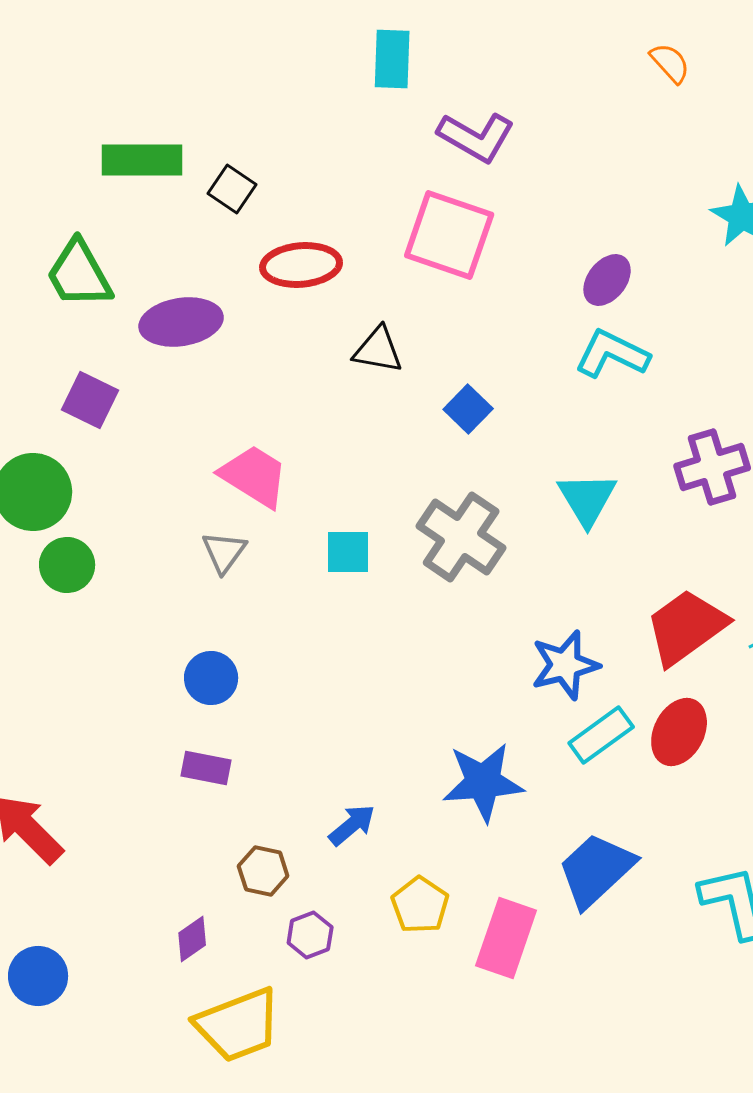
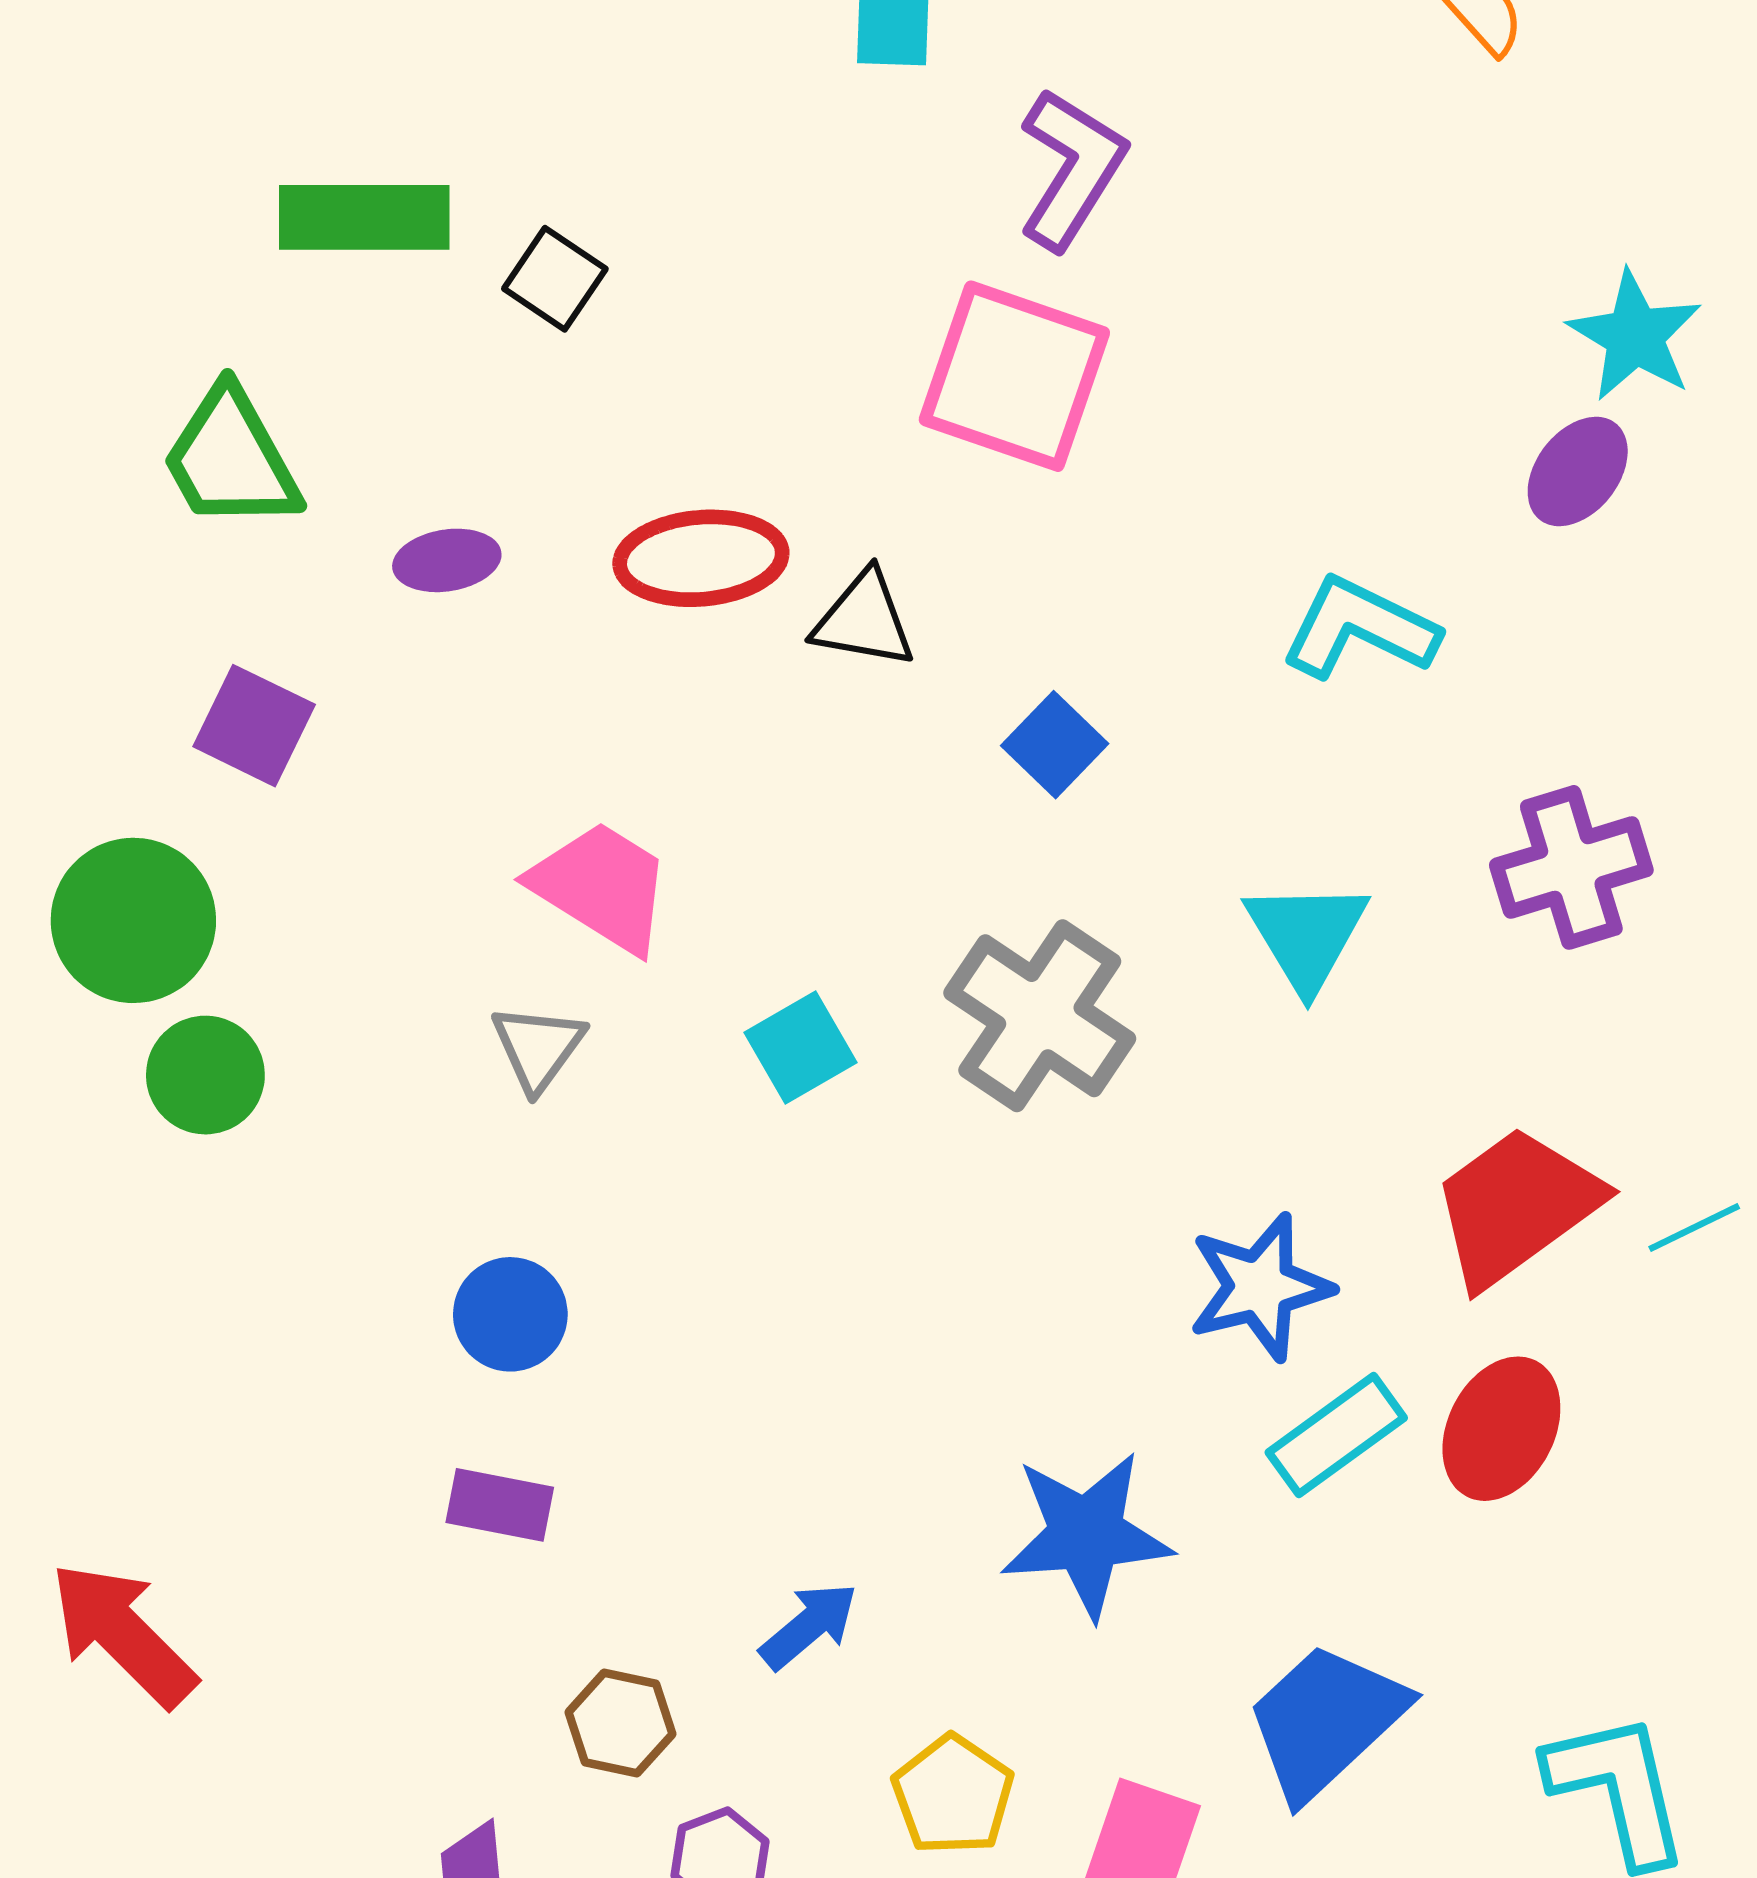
purple L-shape: (476, 137) -> (1072, 169), turned -88
red ellipse: (301, 265) -> (701, 558), moved
purple ellipse: (607, 280) -> (1578, 471), moved
purple ellipse: (181, 322) -> (447, 560), size x0.6
cyan square: (348, 552) -> (800, 1047), turned -30

